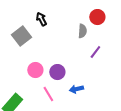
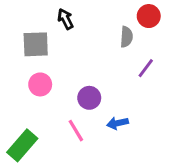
gray square: (21, 36) -> (36, 44), turned 36
pink circle: (35, 70) -> (40, 84), moved

